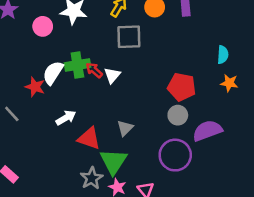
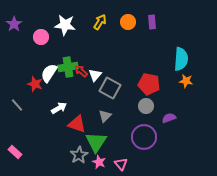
gray square: (129, 37) -> (110, 88), moved, turned 30
cyan semicircle: (223, 55) -> (181, 59), size x1.6
purple semicircle: (207, 131) -> (169, 118), size x0.6

